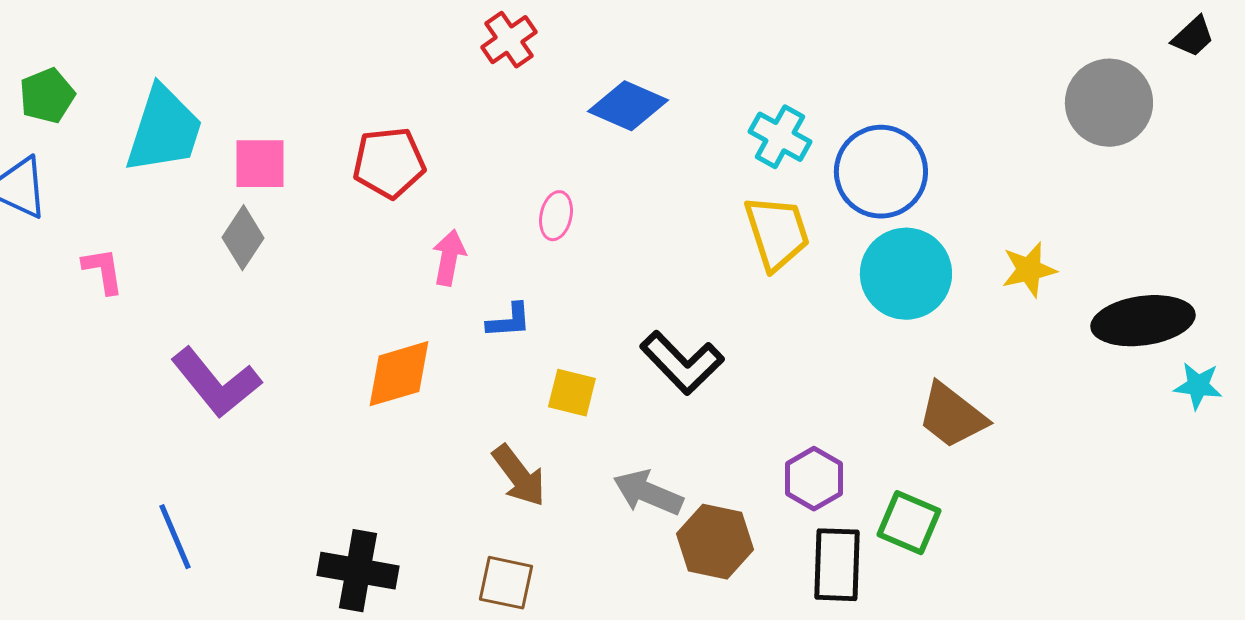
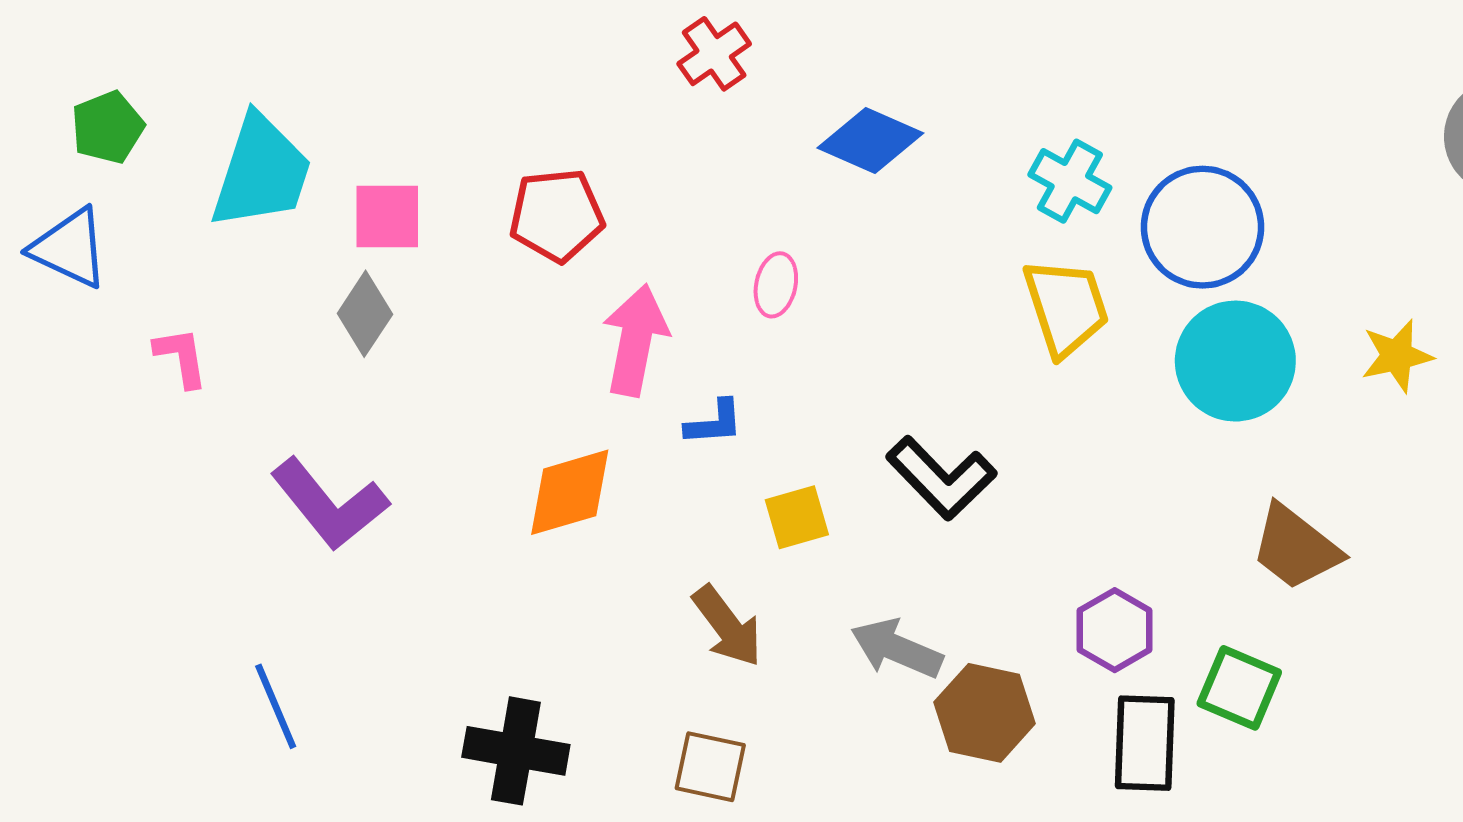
pink arrow: (449, 258) -> (635, 340), size x1.5
yellow square: (572, 393) -> (797, 517), turned -30

